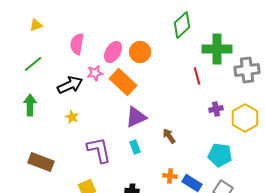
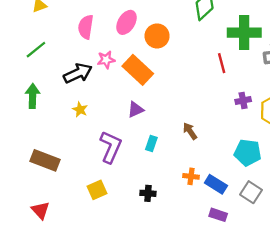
pink ellipse: (113, 52) -> (126, 22), moved
purple triangle: (136, 117) -> (136, 110), moved, size x0.7
cyan rectangle: (135, 147) -> (151, 144), turned 40
purple L-shape: (99, 150) -> (111, 147), turned 36

